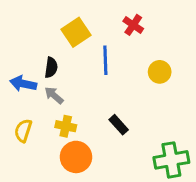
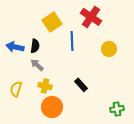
red cross: (133, 25) -> (91, 17), size x1.5
blue arrow: (23, 84) -> (15, 47), moved
green cross: (171, 160) -> (117, 109), size x0.6

